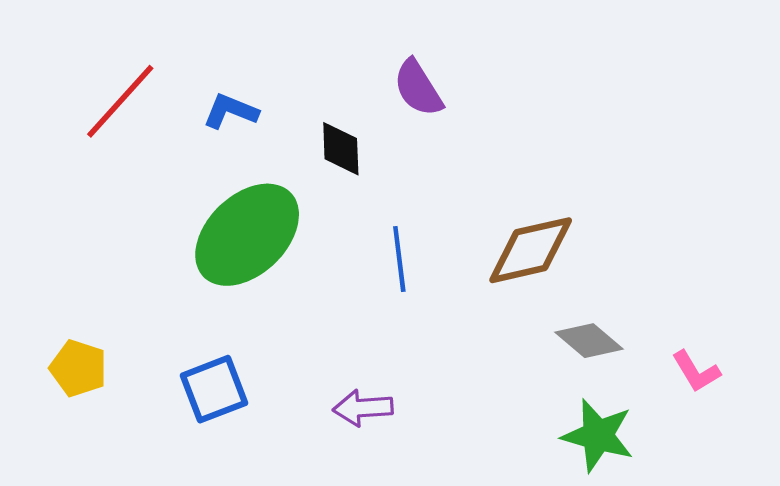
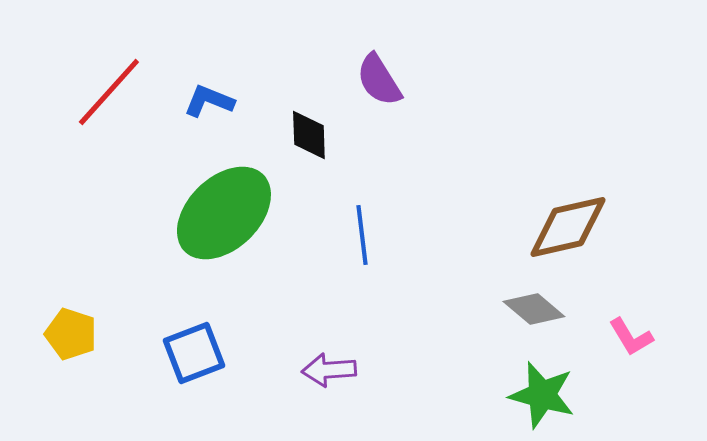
brown diamond: (531, 250) -> (568, 227), moved

